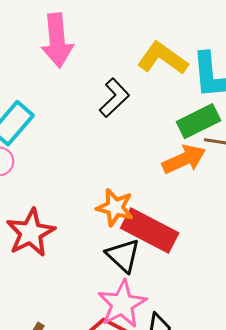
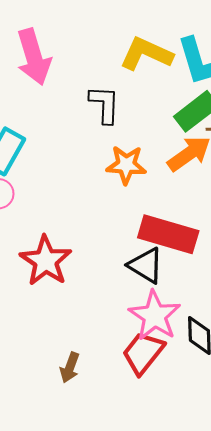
black L-shape: (114, 98) -> (105, 104), turned -33
orange star: (115, 207) -> (126, 165), moved

